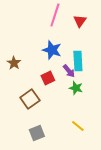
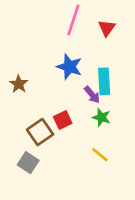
red square: (48, 78) -> (63, 120), moved
yellow line: (78, 126) -> (100, 155), moved
gray square: (37, 133) -> (28, 163), moved, turned -35

